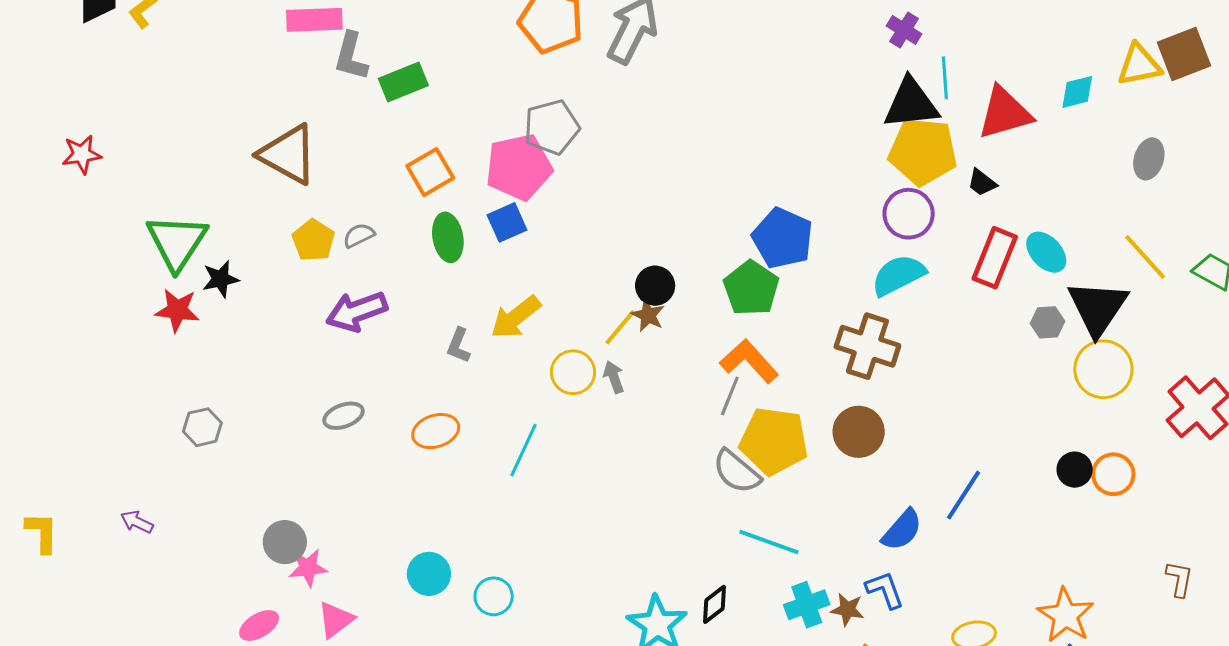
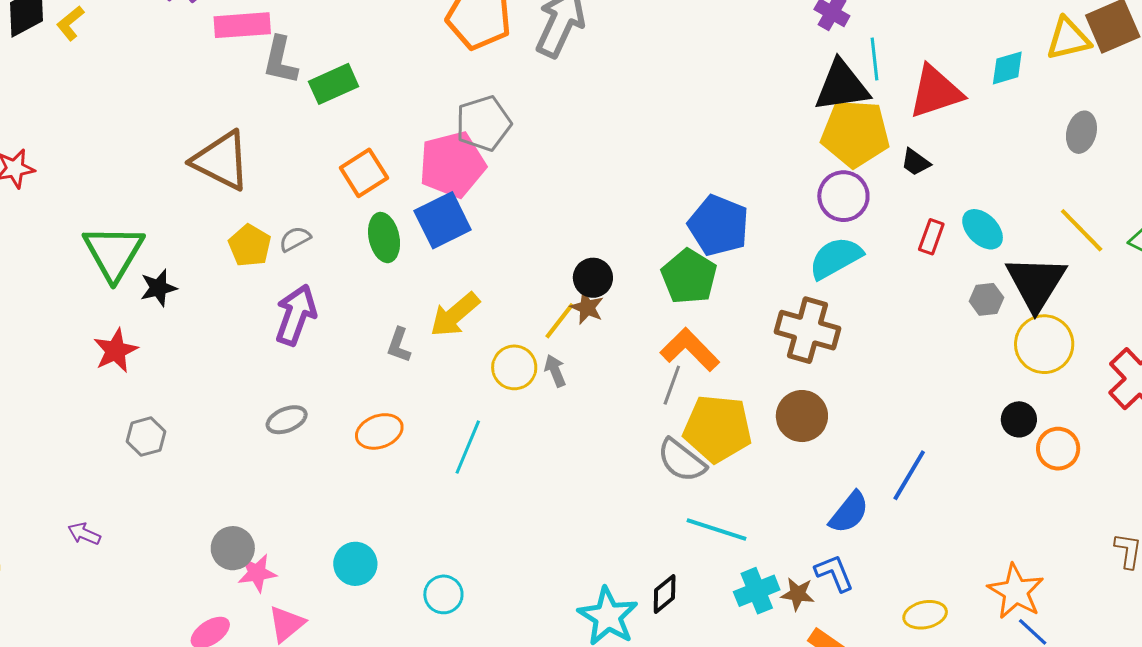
blue square: (507, 222) -> (443, 220), size x1.4
red rectangle: (995, 258) -> (931, 237), size x0.6
red star: (177, 310) -> (116, 351), moved, turned -30
purple arrow: (357, 311) -> (296, 315), turned 132
black circle: (1075, 470) -> (1019, 419), moved
cyan circle: (429, 574) -> (355, 564), moved

